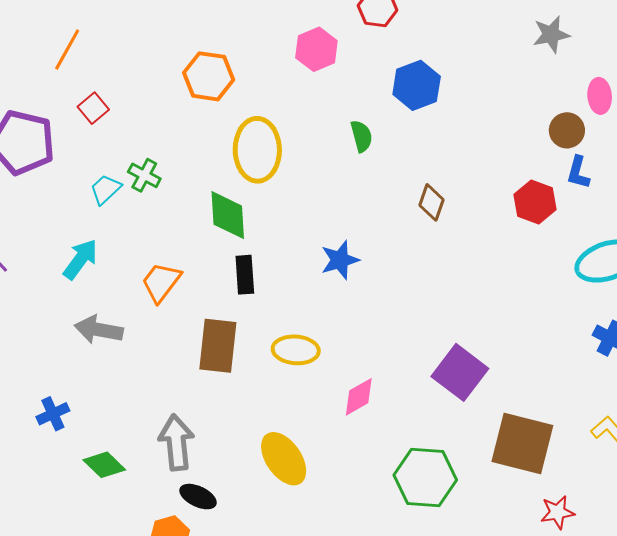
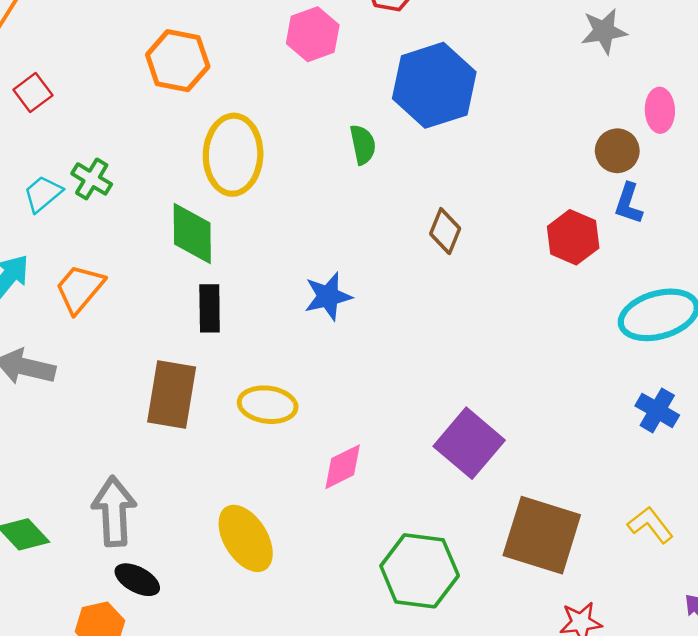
blue hexagon: (417, 85) -> (434, 85), size x1.4
orange trapezoid: (161, 282) -> (80, 289), moved

